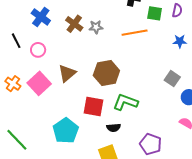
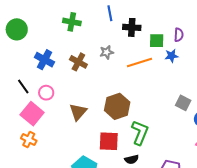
gray star: (96, 27) -> (107, 52), moved
blue star: (180, 41) -> (172, 56), moved
pink square: (39, 83) -> (32, 114), moved
orange cross: (13, 84) -> (29, 140), moved
green L-shape: (125, 102) -> (140, 133), turned 100

